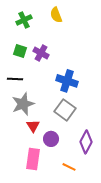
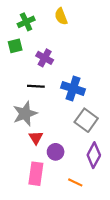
green square: (20, 51) -> (15, 46), moved, turned -32
black line: (15, 79) -> (36, 86), moved
gray square: (65, 110) -> (86, 120), moved

